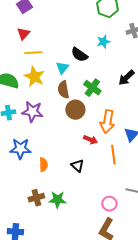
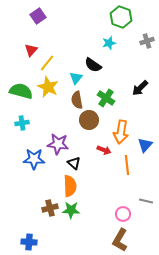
red triangle: (23, 34) -> (31, 50), moved
cyan star: (103, 42) -> (109, 43), moved
yellow line: (33, 53) -> (47, 63), turned -48
purple star: (32, 112) -> (58, 144), moved
orange semicircle: (43, 165) -> (70, 186), moved, size x1.5
black triangle: (77, 166) -> (74, 163), moved

